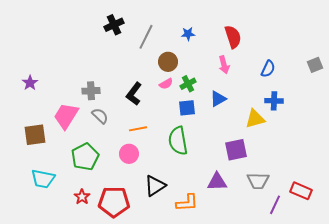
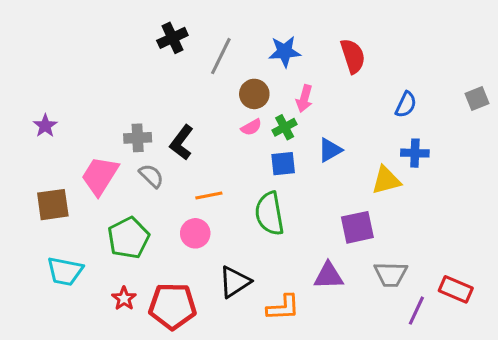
blue star: (188, 34) -> (285, 52), size x1.5
pink arrow: (224, 65) -> (304, 98), moved, turned 30
black L-shape: (134, 94) -> (182, 142), moved

